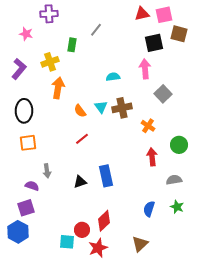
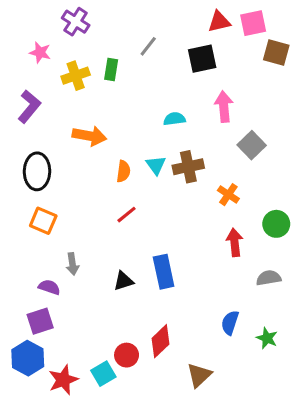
purple cross: (49, 14) -> (76, 22), turned 36
black square: (154, 43) -> (202, 59), moved
yellow cross: (50, 62) -> (76, 76), moved
orange arrow: (58, 88) -> (89, 136), turned 90
orange semicircle: (80, 111) -> (123, 171), turned -136
orange square: (28, 143) -> (43, 221), turned 30
green star: (177, 207) -> (267, 338), moved
cyan square: (67, 242) -> (103, 374), turned -35
brown triangle: (140, 244) -> (199, 375), moved
red star: (98, 248) -> (63, 380), moved

